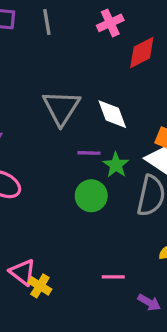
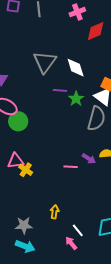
green circle: (91, 196) -> (18, 121), moved
pink triangle: (23, 272) -> (16, 161), turned -48
purple arrow: (149, 302) -> (89, 159), moved

